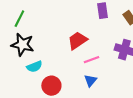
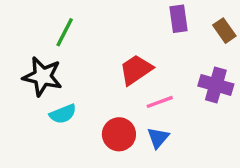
green line: (19, 19) -> (65, 32), moved
red circle: (51, 86) -> (119, 134), moved

